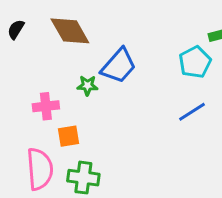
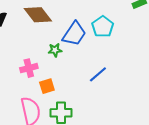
cyan pentagon: (195, 62) -> (103, 27), moved
blue line: (192, 112) -> (98, 74), moved

